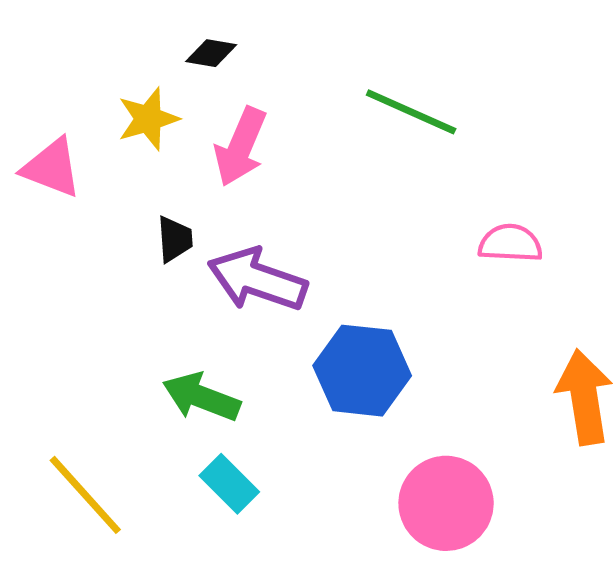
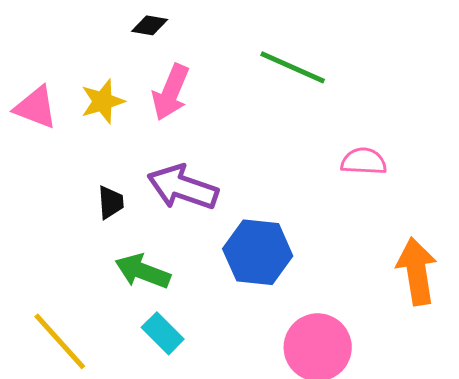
yellow star: (148, 119) -> (103, 101), moved
black trapezoid: (175, 239) -> (111, 202), moved

